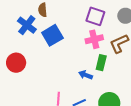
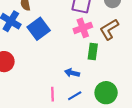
blue arrow: (86, 75) -> (72, 73), moved

